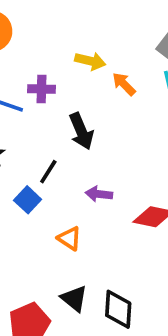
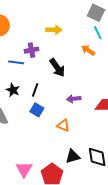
orange arrow: (124, 84) -> (88, 50), moved
black line: (48, 172) -> (35, 90), moved
black triangle: (74, 298) -> (73, 156), turned -42

